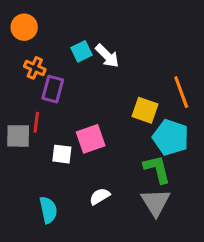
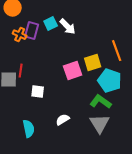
purple rectangle: (53, 89) -> (32, 31), moved
yellow square: (145, 110) -> (93, 63), turned -36
pink square: (91, 139) -> (73, 71), moved
green L-shape: (157, 169) -> (101, 102), turned -40

